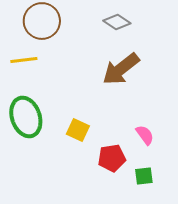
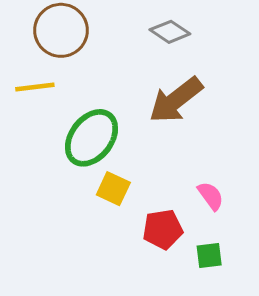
green ellipse: (26, 117) -> (92, 138), moved, turned 57

